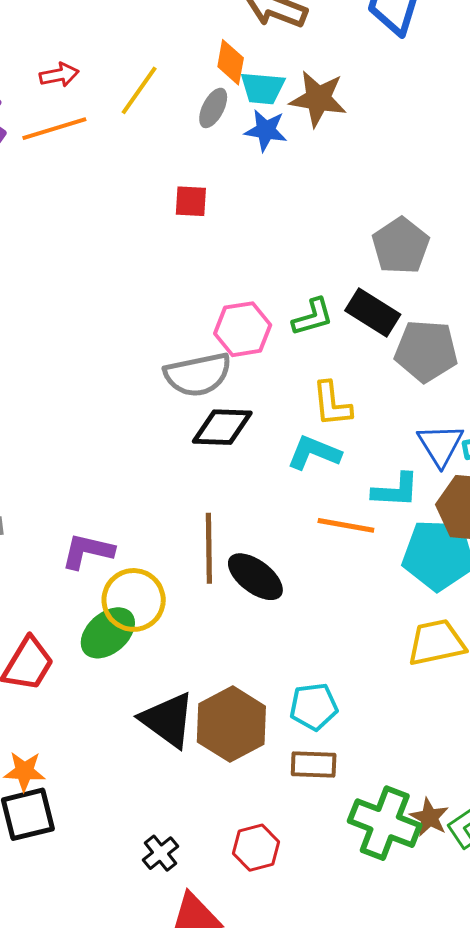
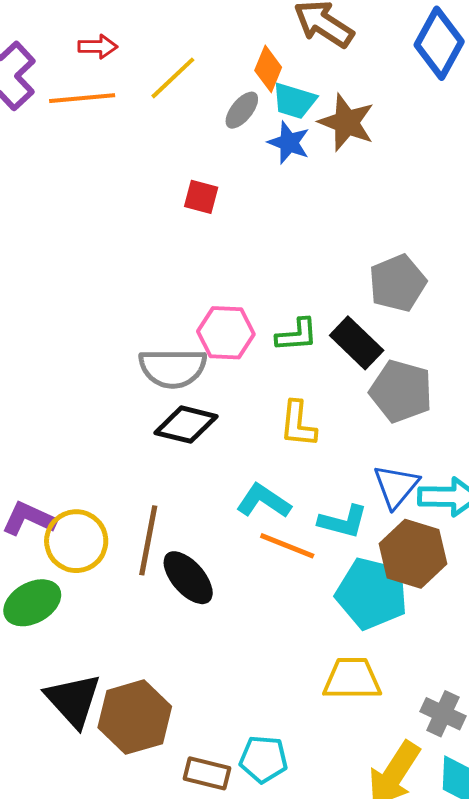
cyan L-shape: (314, 453) -> (264, 501), moved
yellow circle: (134, 600) -> (76, 541), moved
cyan pentagon: (314, 707) -> (263, 759), moved

